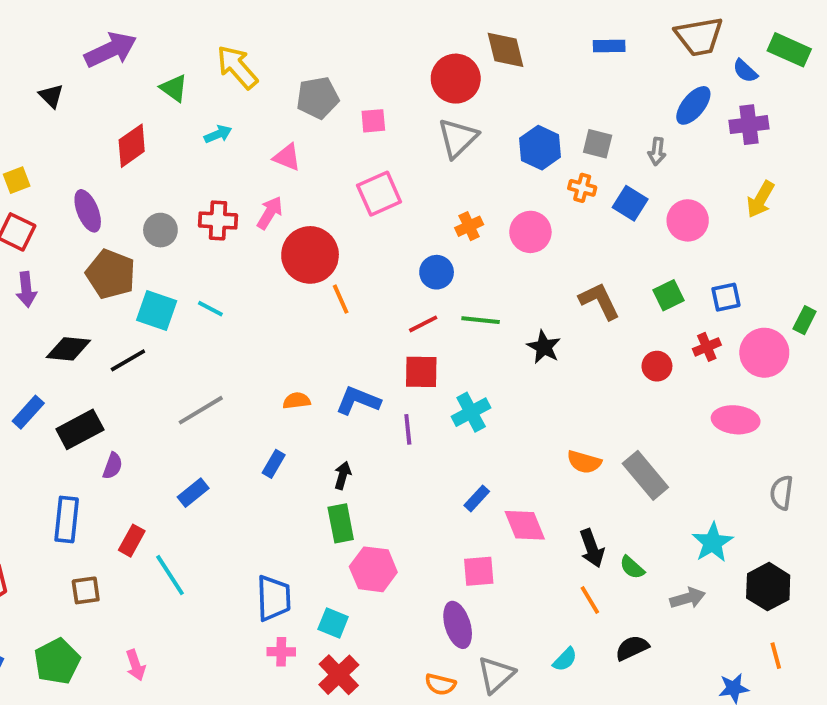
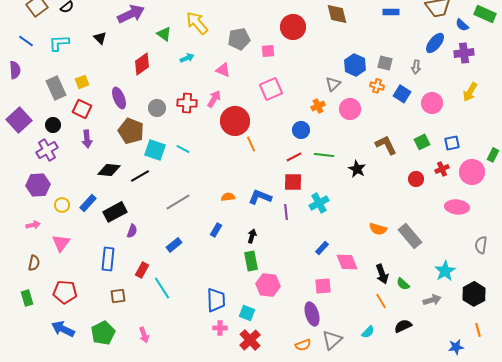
red circle: (456, 79) -> (293, 27), moved
gray triangle: (458, 138) -> (333, 84), moved, size x0.7
orange semicircle: (440, 684) -> (303, 345), turned -35

